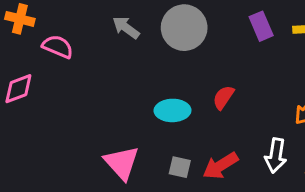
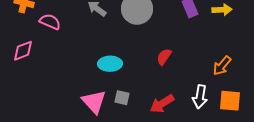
cyan ellipse: (173, 110) -> (110, 64), moved
gray square: (180, 167) -> (122, 98), moved

